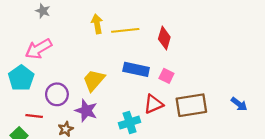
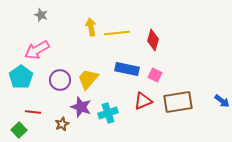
purple circle: (57, 94) -> (60, 80), moved
cyan cross: (130, 123) -> (108, 113), moved

